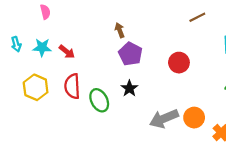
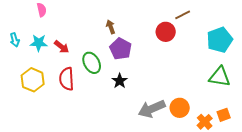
red circle: (179, 63) -> (166, 32), moved
green ellipse: (99, 100) -> (92, 63), moved

